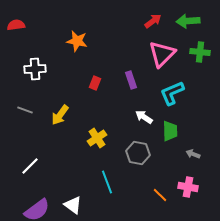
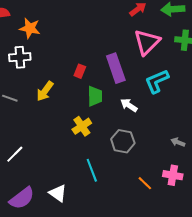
orange star: (77, 41) -> (30, 28), moved
purple rectangle: (131, 80) -> (116, 68), size x1.6
yellow arrow: (60, 115) -> (45, 91), moved
green trapezoid: (170, 131) -> (95, 96), moved

